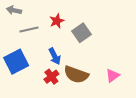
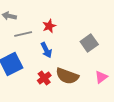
gray square: (81, 33) -> (89, 43), moved
blue arrow: (55, 56) -> (46, 50), moved

